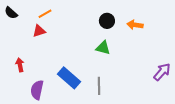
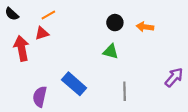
red arrow: (20, 65) -> (21, 48), moved, size x1.6
gray line: (99, 86) -> (125, 91), moved

